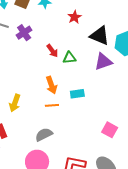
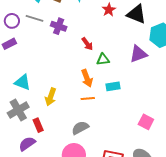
purple cross: (24, 33) -> (59, 26), turned -35
black triangle: (100, 36) -> (136, 14), moved
green triangle: (69, 58) -> (103, 59), moved

